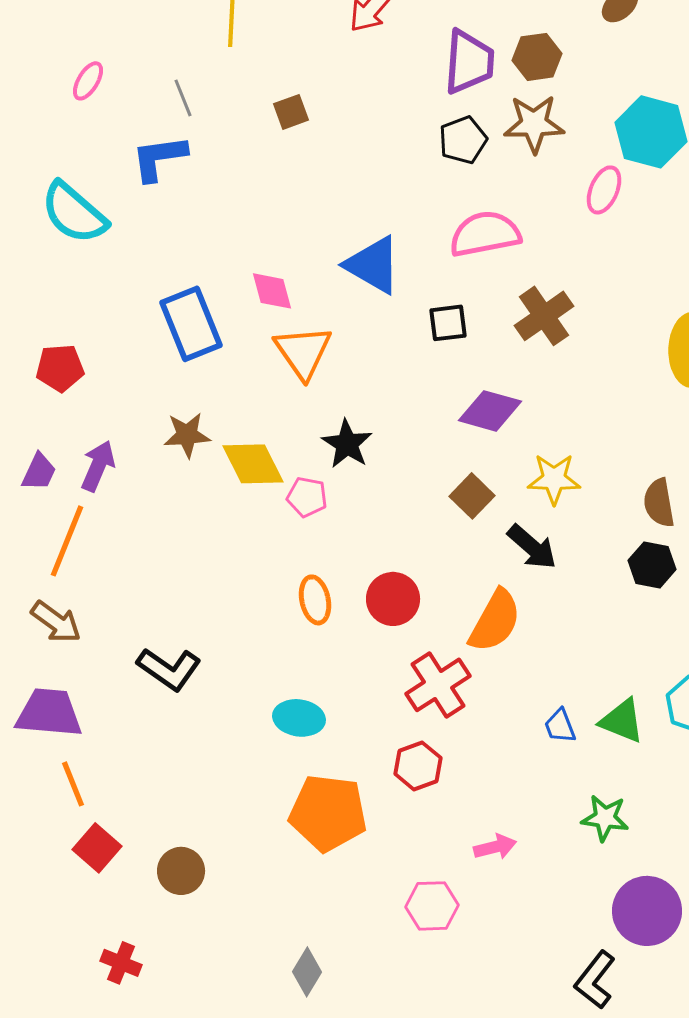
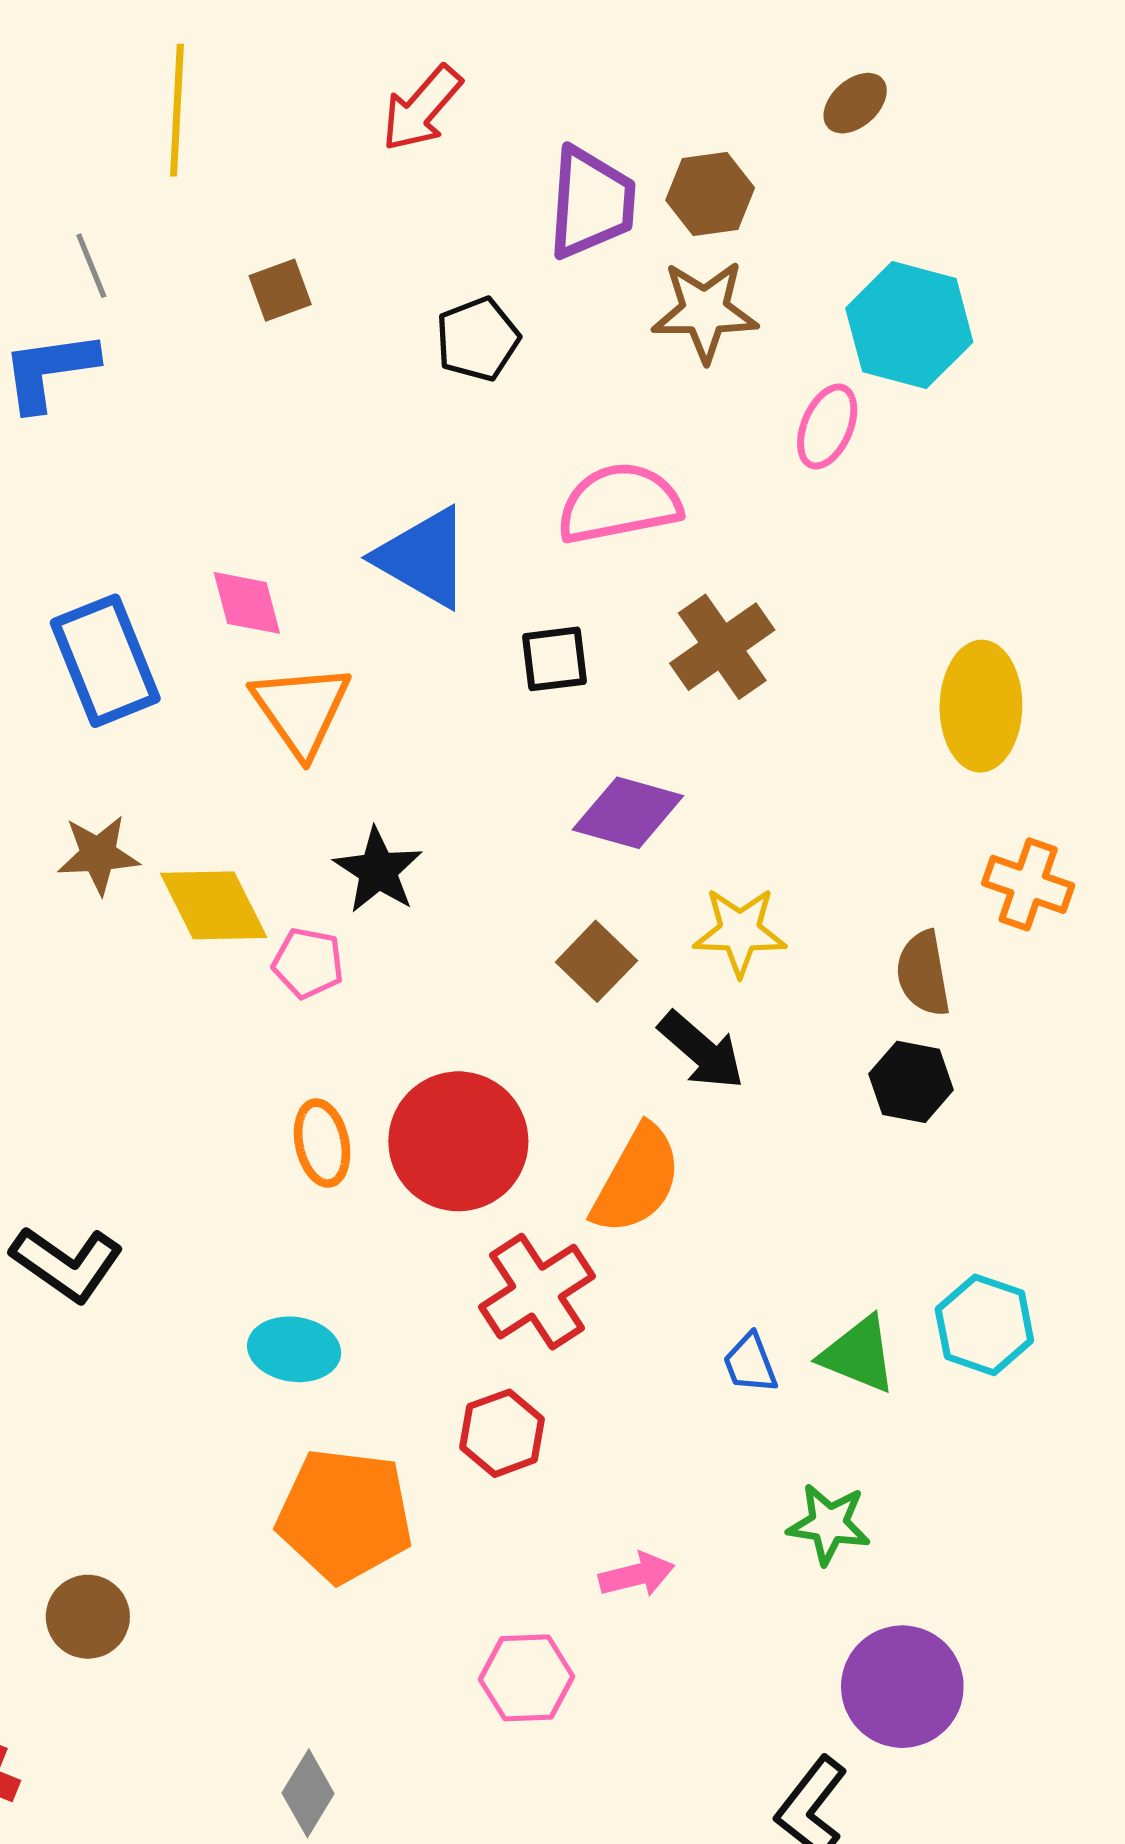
black pentagon: (463, 140) -> (478, 339), moved
red circle: (393, 599) -> (458, 1141), size x1.5

